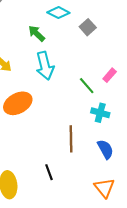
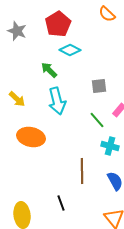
gray square: (88, 27) -> (99, 86), moved, turned 35
orange ellipse: (18, 103) -> (31, 137), turned 40

